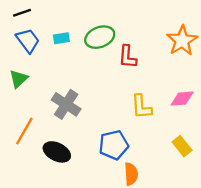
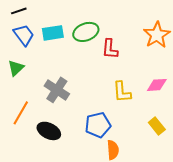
cyan rectangle: (61, 38) -> (53, 33), size x1.5

